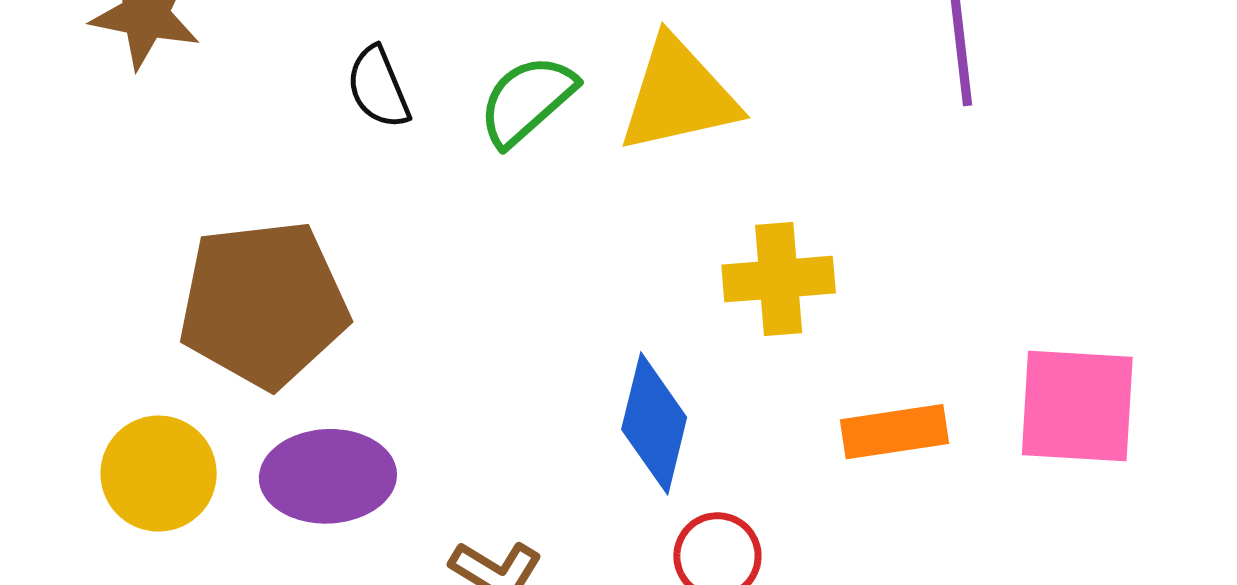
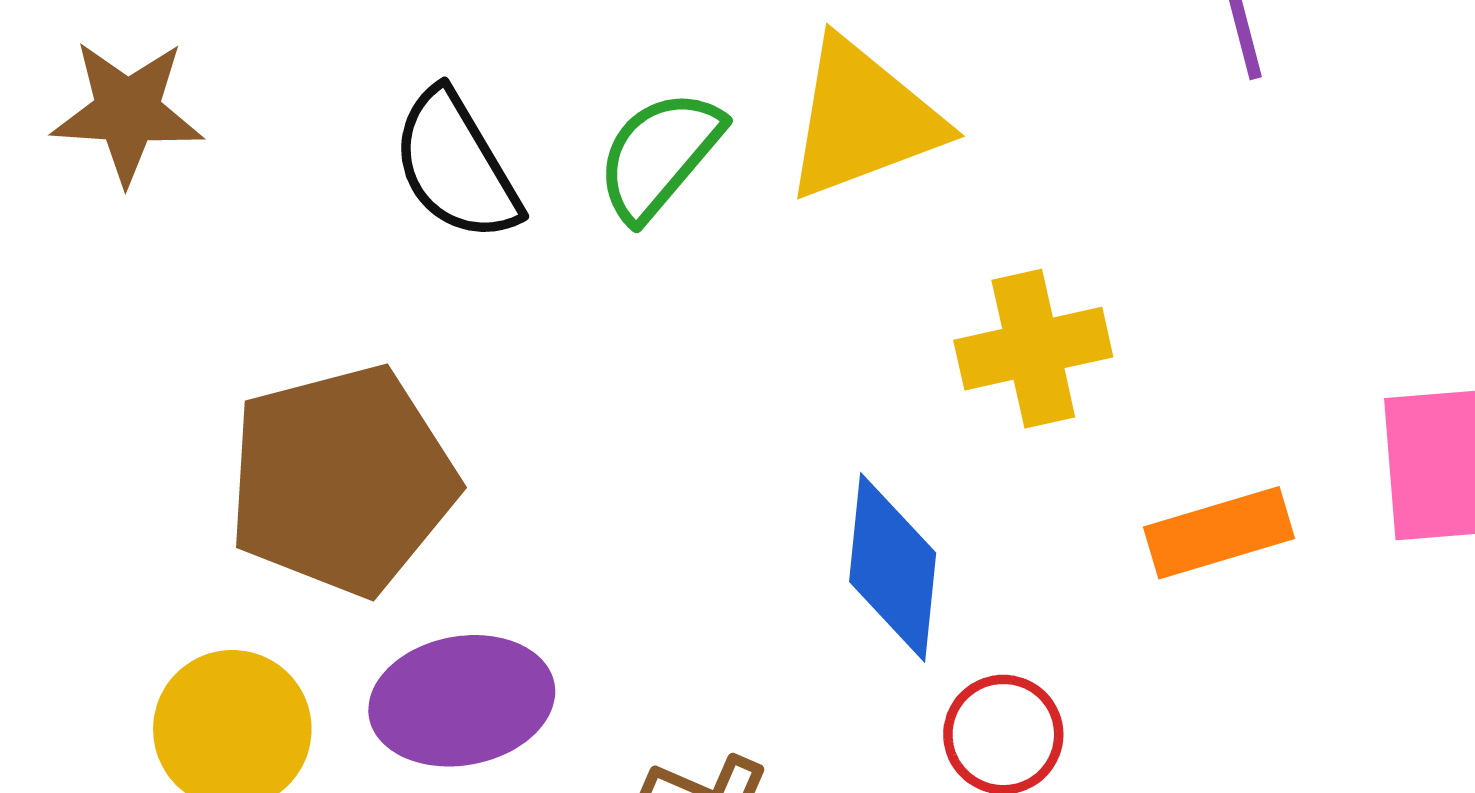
black semicircle: (378, 87) -> (456, 166), size x1.4

